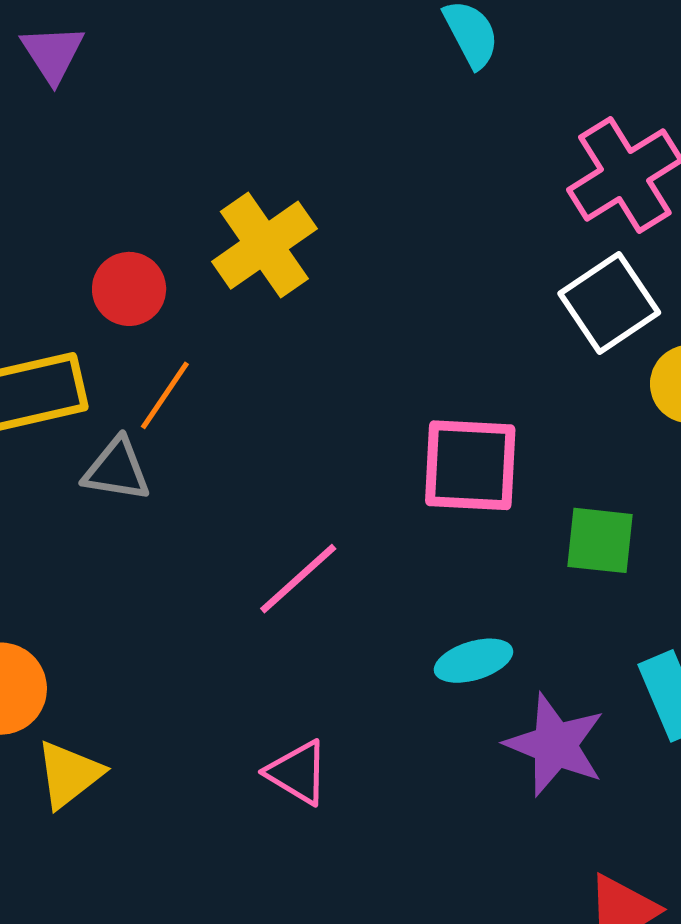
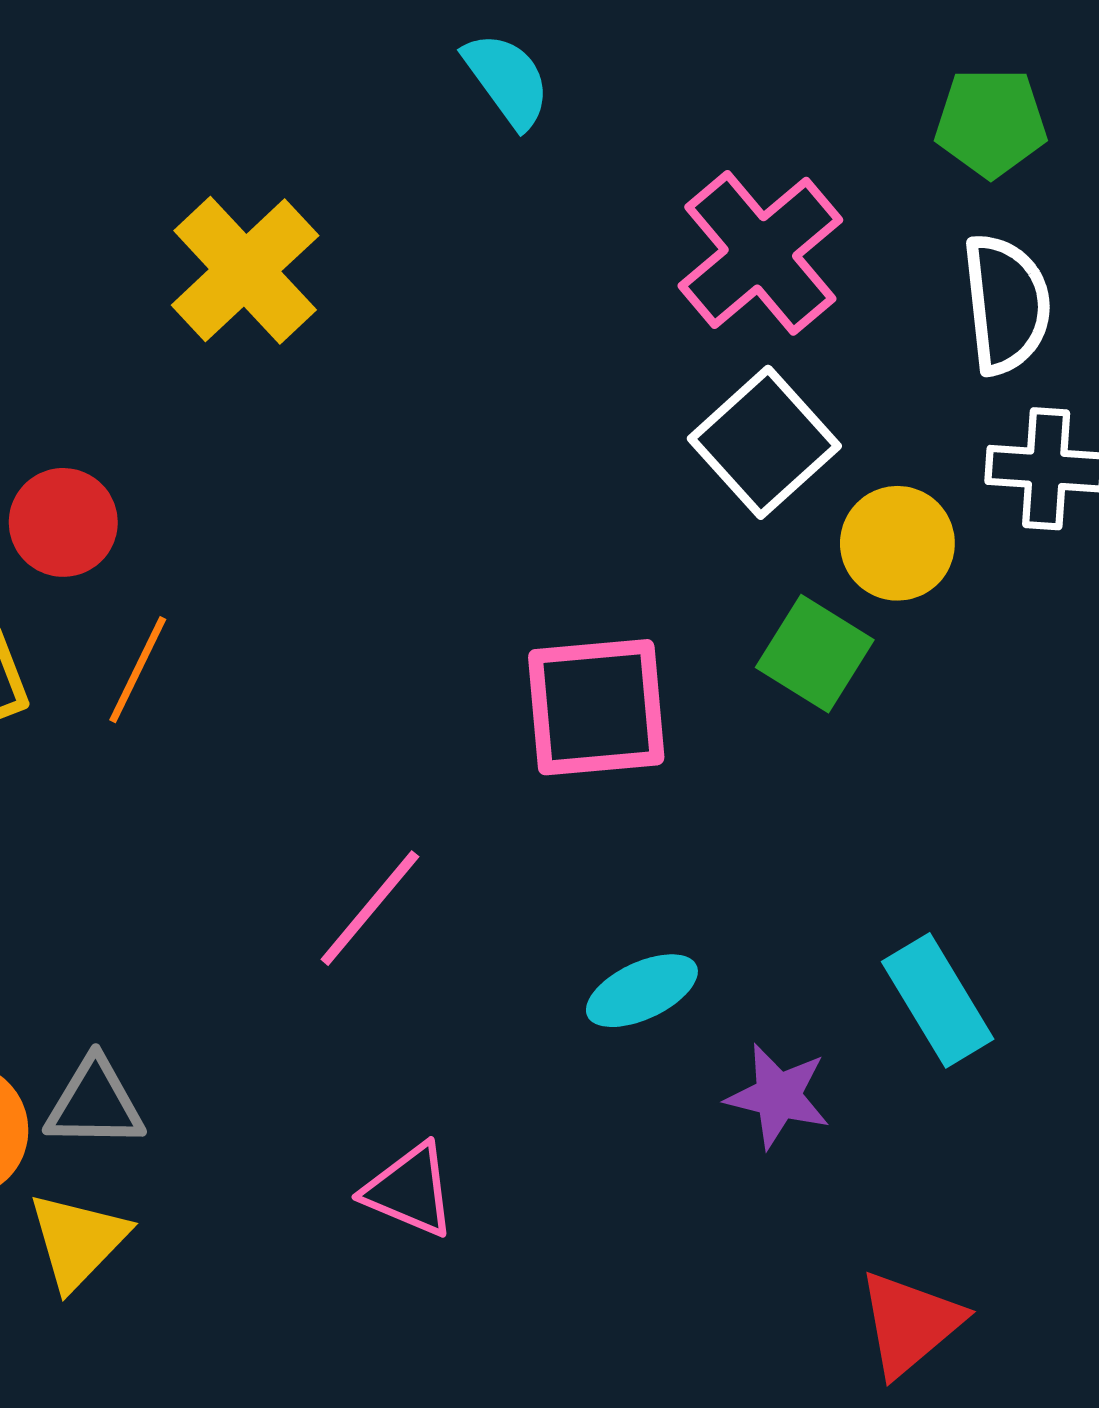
yellow cross: (264, 245) -> (245, 270), moved
gray triangle: (117, 470) -> (95, 1103), moved
green square: (600, 540) -> (815, 654), moved, turned 34
purple star: (555, 745) -> (778, 1096), size x0.7

